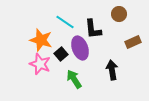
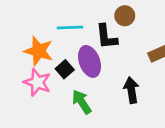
brown circle: (119, 14) -> (125, 16), moved
cyan line: (65, 22) -> (70, 27), turned -36

